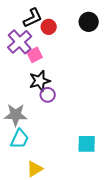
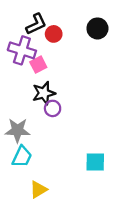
purple cross: (20, 42) -> (22, 50), turned -30

